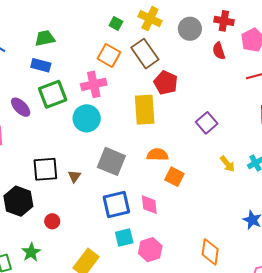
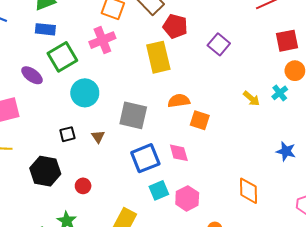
cyan circle: (87, 118) -> (85, 93), moved
purple square: (207, 123) -> (219, 44), moved
black square: (45, 169) -> (67, 134), size x0.6

